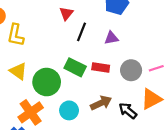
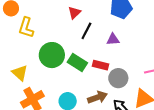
gray circle: (131, 70) -> (118, 78), moved
yellow triangle: (18, 71) -> (20, 73), moved
green circle: (47, 82) -> (52, 55), moved

